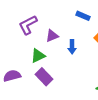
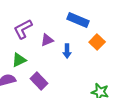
blue rectangle: (83, 16) -> (78, 20), size x1.5
green triangle: (38, 56) -> (19, 60), moved

